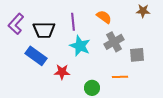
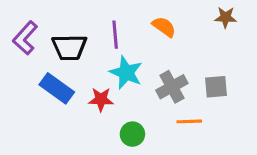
gray cross: (114, 42) -> (172, 87), moved
red star: (62, 72) -> (101, 99), moved
green circle: (92, 88) -> (132, 134), moved

